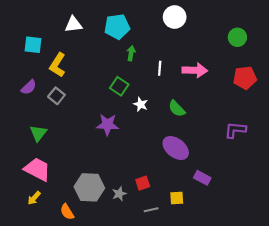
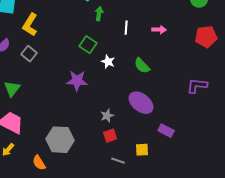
pink arrow: (195, 70) -> (159, 30), size x0.6
gray star: (119, 194) -> (107, 116), moved
gray line: (151, 210) -> (118, 161), turned 32

